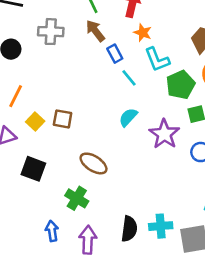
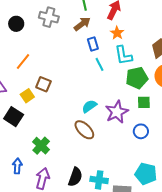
brown arrow: (95, 31) -> (82, 24), turned 78
orange line: (16, 96) -> (23, 61), moved
cyan semicircle: (128, 117) -> (89, 106), moved
yellow square: (35, 121) -> (27, 96), moved
brown ellipse: (94, 163) -> (84, 130), moved

